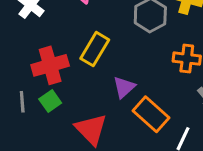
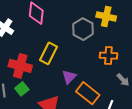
red cross: (50, 65) -> (20, 66), turned 35

